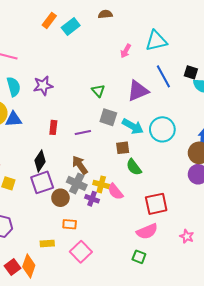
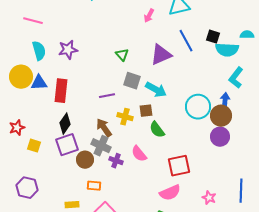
red rectangle: (53, 127) -> (61, 91), moved, size x1.6
cyan circle: (162, 129) -> (198, 107), moved
yellow cross: (101, 184) -> (125, 117), moved

